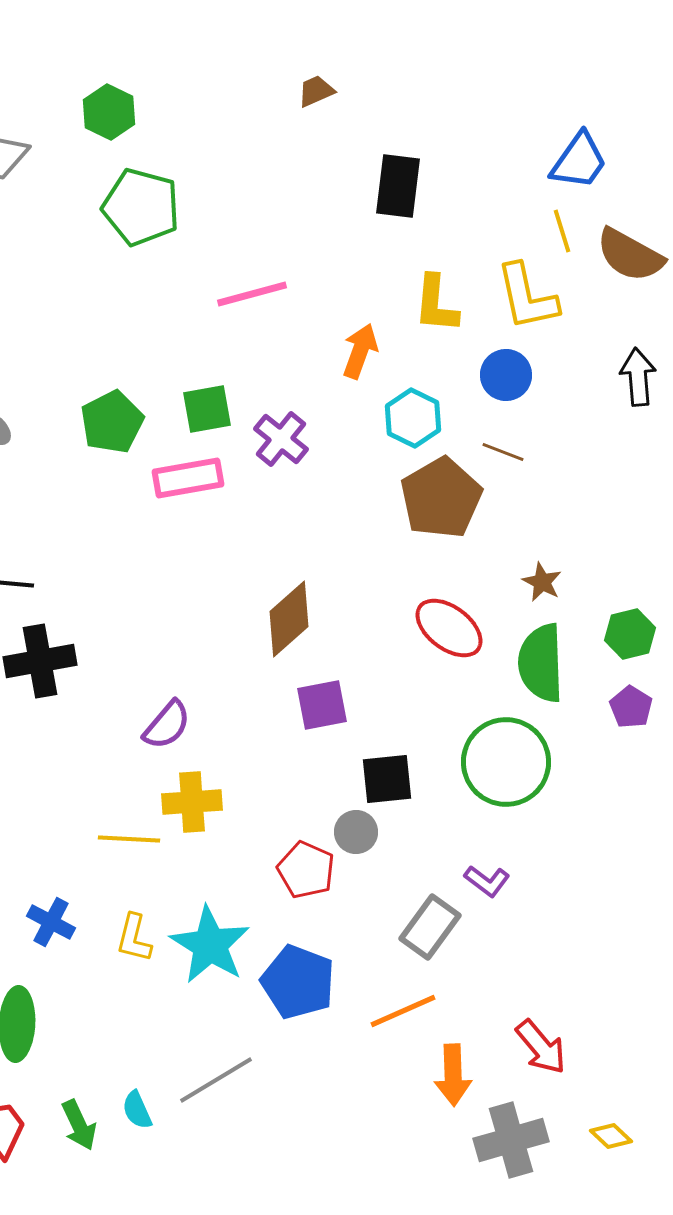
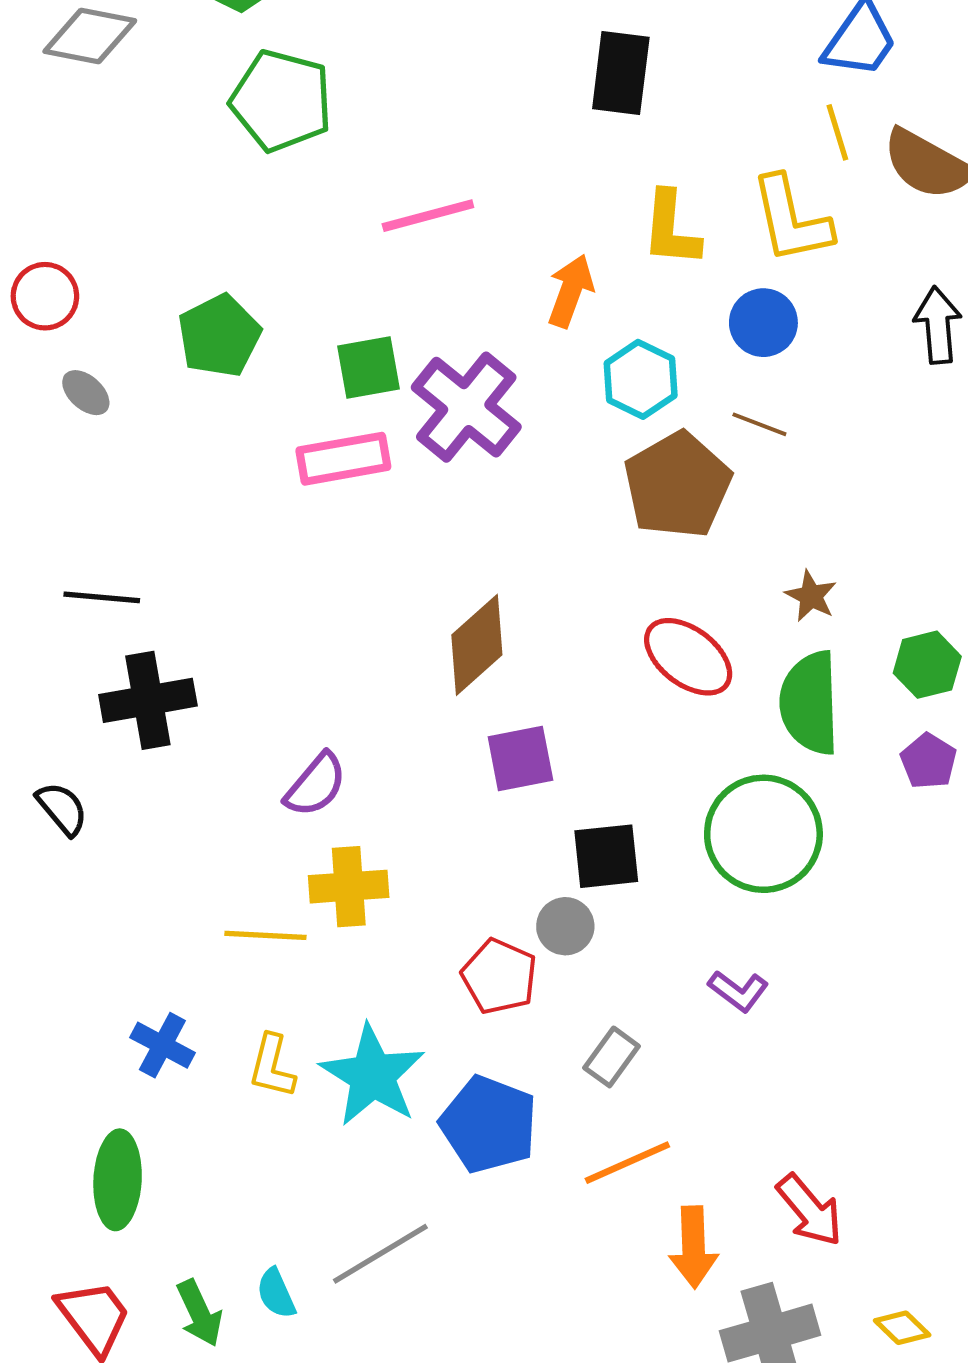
green pentagon: (112, 422) -> (219, 336), moved
purple cross: (281, 439) -> (466, 407), size x1.5
gray rectangle: (430, 927) -> (612, 1057), moved, size x0.7

